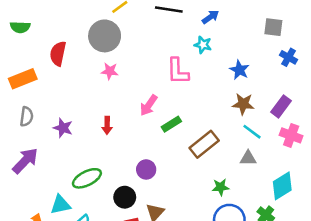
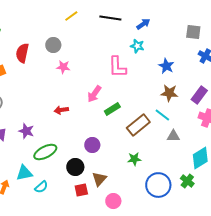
gray circle: (105, 36) -> (53, 45), moved, size x0.6
red arrow: (107, 125) -> (61, 110), turned 80
purple star: (63, 128) -> (26, 131), moved
cyan line: (252, 132) -> (162, 115), moved
green star: (221, 187) -> (134, 159), moved

